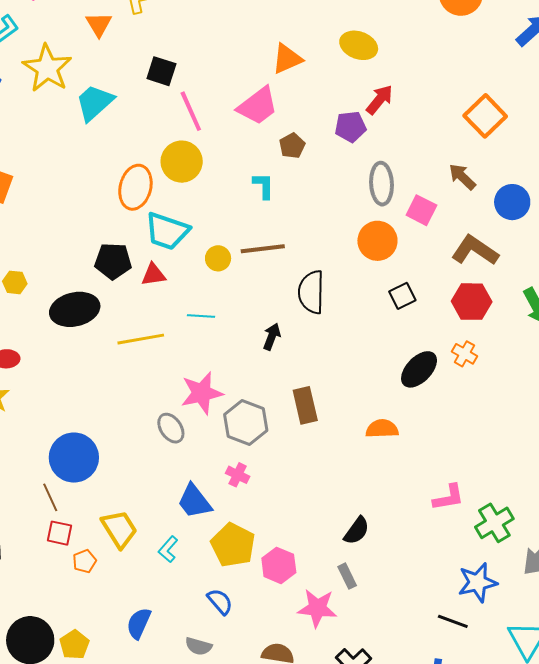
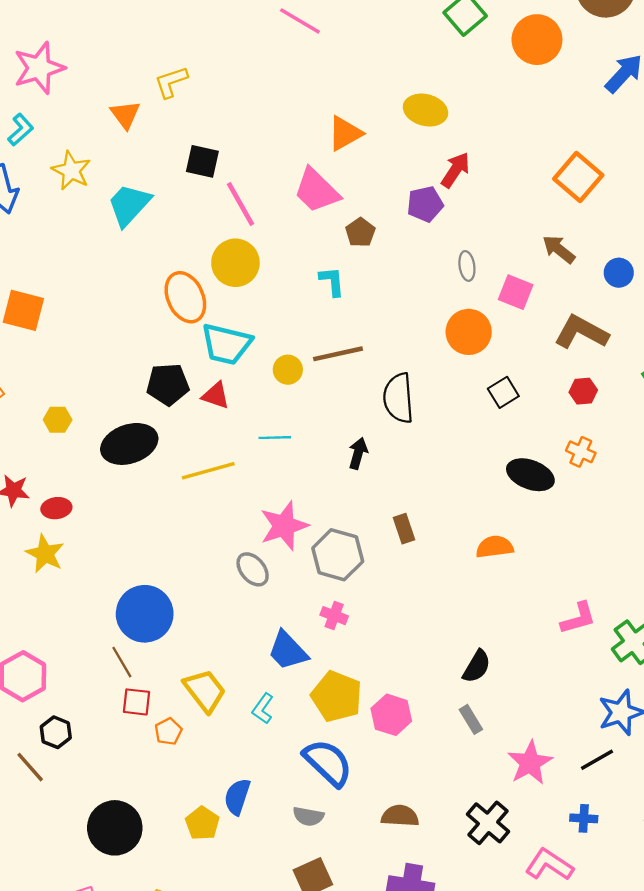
yellow star: (47, 68) -> (71, 171), size x0.7
pink trapezoid: (258, 106) -> (317, 191), turned 87
gray ellipse: (381, 184) -> (467, 266), size x0.6
orange ellipse: (135, 187) -> (185, 297), turned -33
blue circle: (512, 202) -> (619, 273), size x0.7
red triangle: (154, 275) -> (216, 395), turned 32
red hexagon: (472, 302) -> (583, 391), size x0.6
black ellipse: (419, 369) -> (530, 475), turned 72
brown rectangle: (305, 405) -> (404, 529), size x0.7
blue semicircle: (220, 601) -> (328, 763), size x1.6
pink star: (317, 608) -> (530, 763), moved, turned -30
black line: (453, 621) -> (597, 760), turned -44
yellow pentagon: (74, 645) -> (202, 823), moved

